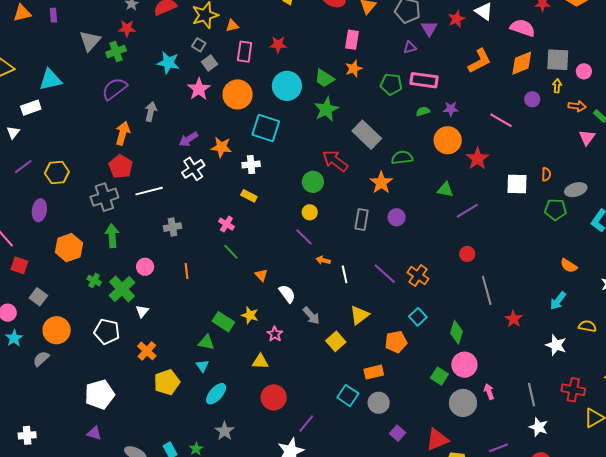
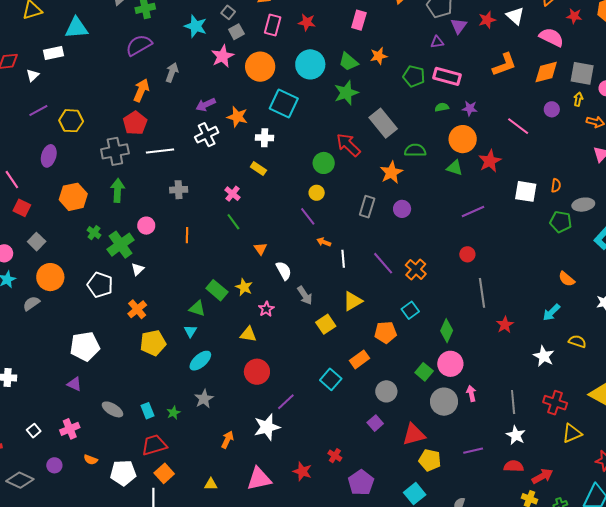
pink rectangle: (352, 40) -> (359, 20), moved
green triangle: (445, 190) -> (455, 168), moved
orange rectangle: (374, 372) -> (359, 359), turned -30
gray circle: (379, 403) -> (386, 391), moved

